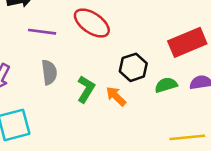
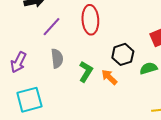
red ellipse: (92, 23) -> (90, 20), turned 52
purple line: (42, 32) -> (51, 27), turned -55

